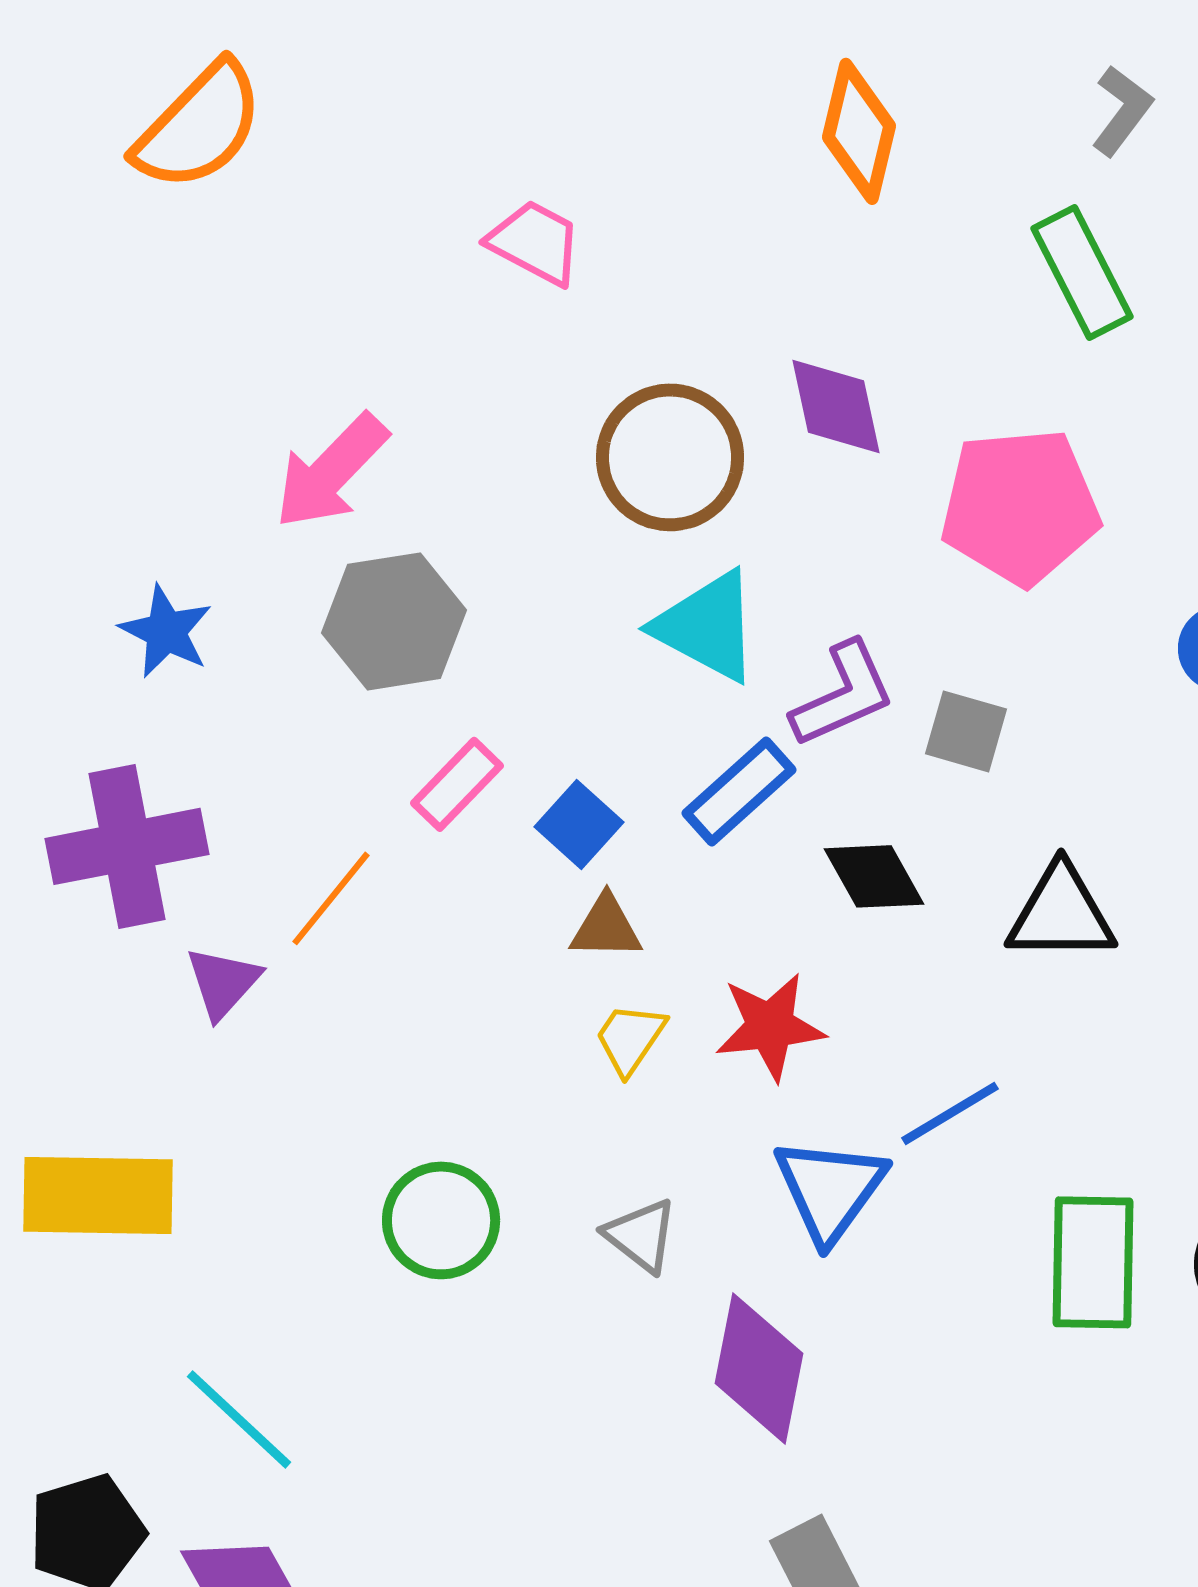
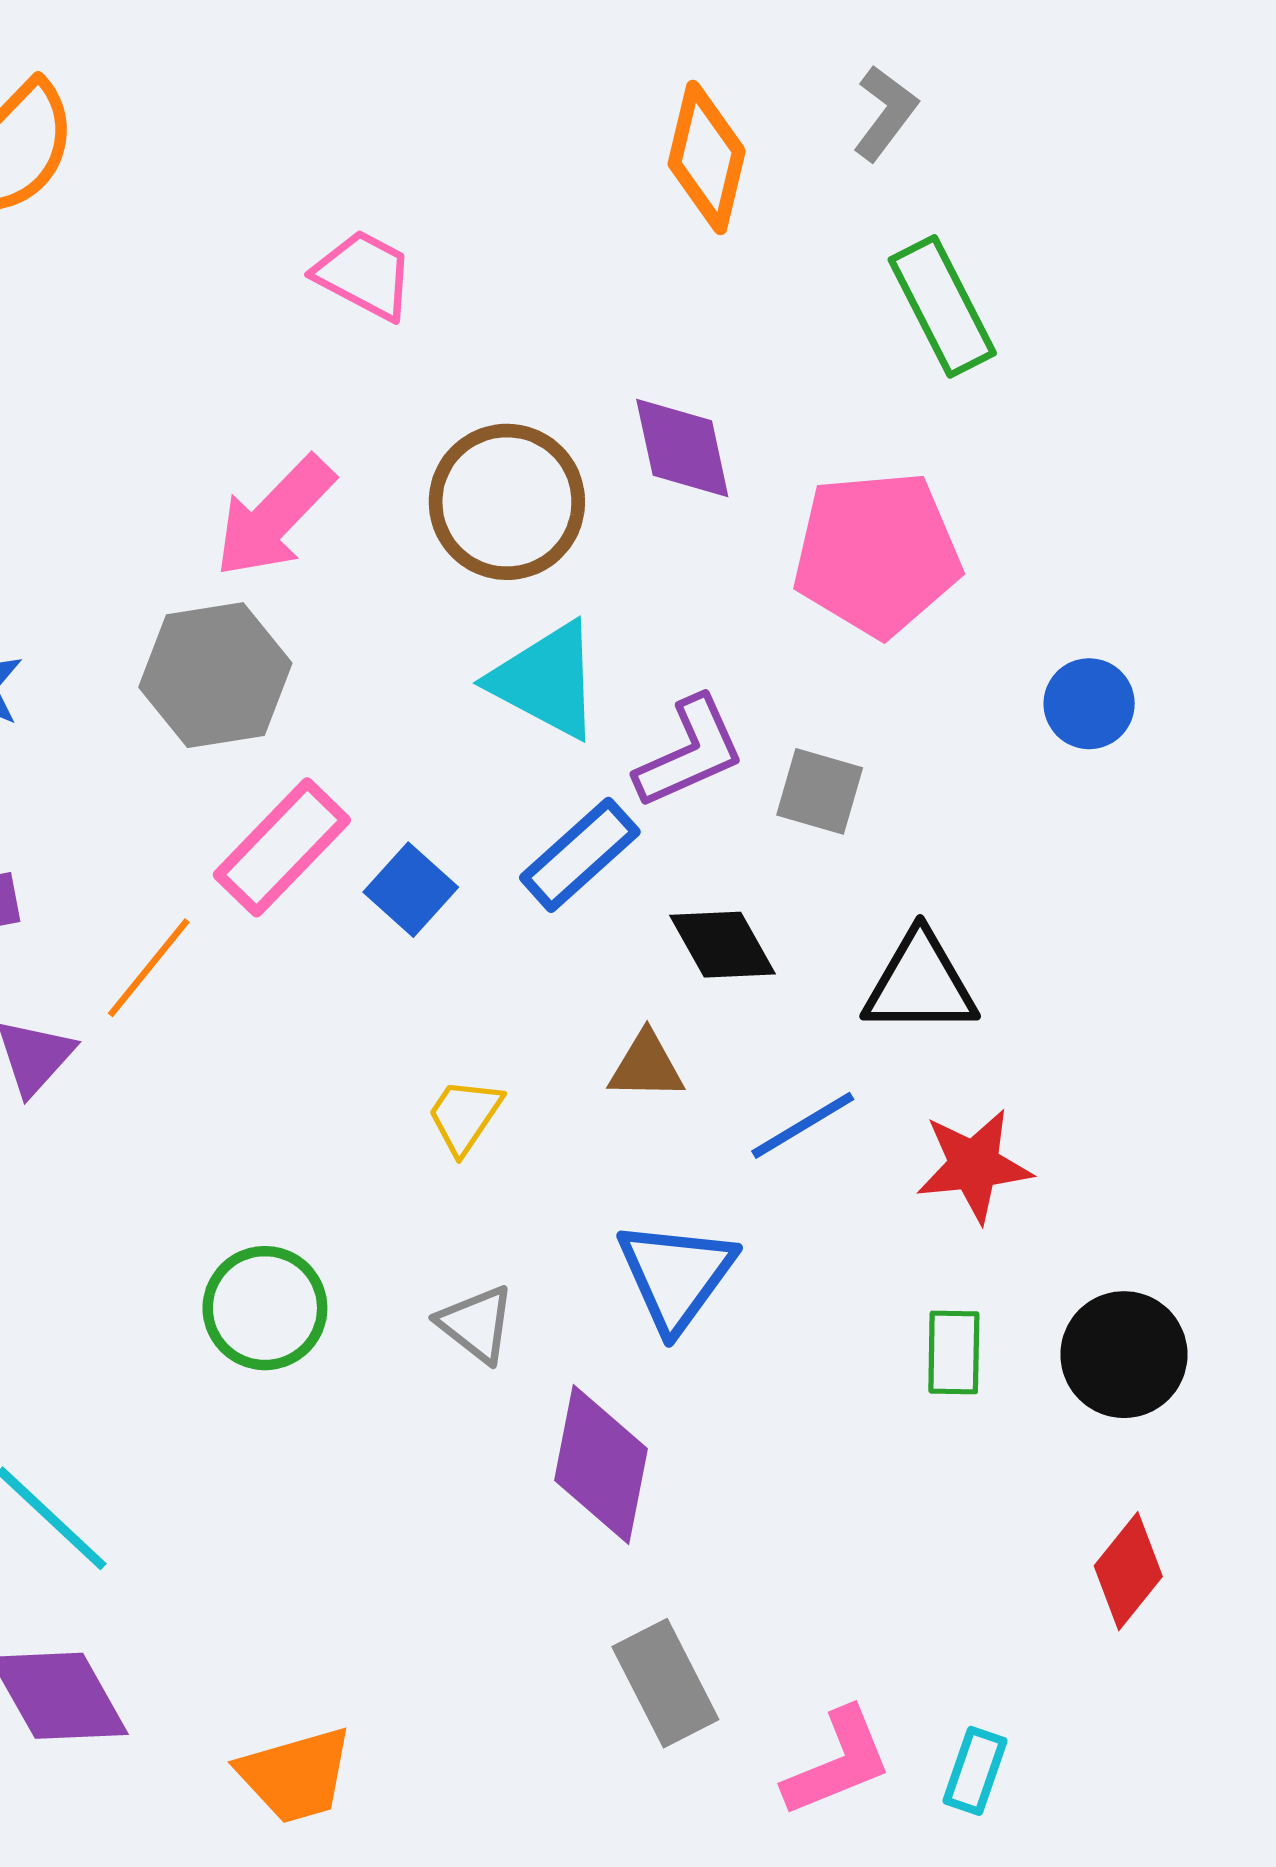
gray L-shape: (1122, 110) -> (885, 113), moved
pink arrow: (331, 471) -> (274, 517), moved
pink rectangle: (457, 784) -> (282, 847), size x1.4
brown triangle: (606, 927) -> (646, 1066), moved
red star: (770, 1026) -> (974, 1165), moved
blue line: (950, 1113) -> (803, 1125), moved
green rectangle: (1093, 1262) -> (954, 1352), size x0.6

